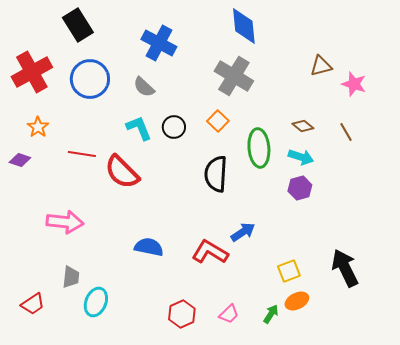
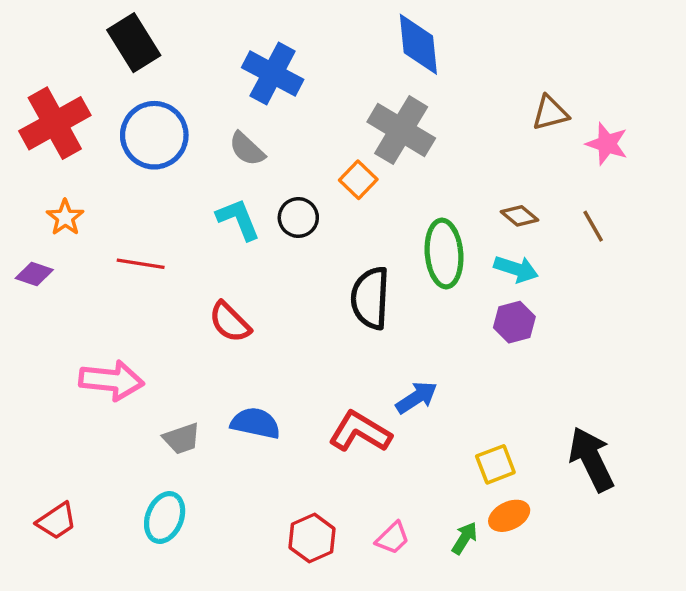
orange square: (218, 121) -> (358, 180), moved
red semicircle: (122, 172) -> (230, 322), moved, size x0.7
gray trapezoid: (71, 277) -> (182, 439), moved, turned 65

